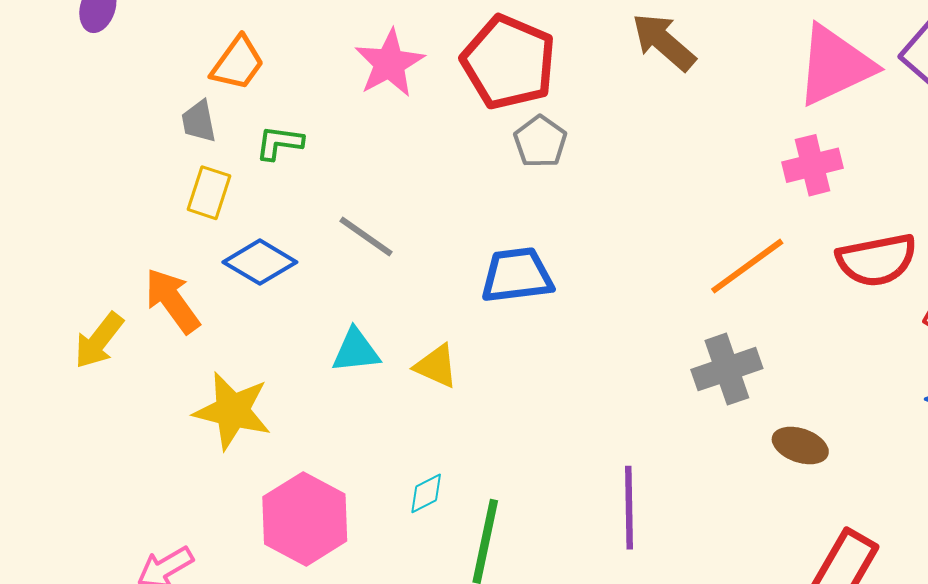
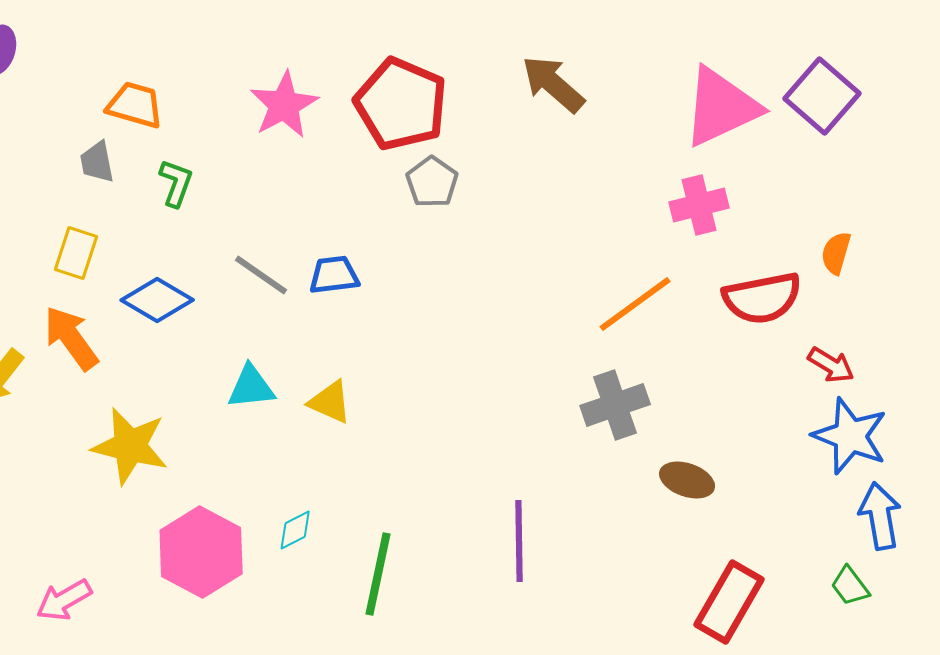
orange trapezoid: (238, 63) -> (135, 105), turned -110
green L-shape: (279, 143) -> (176, 183), turned 102
yellow rectangle: (209, 193) -> (76, 253), moved
blue trapezoid: (517, 275) -> (334, 275), moved, size x0.7
cyan diamond: (426, 493) -> (295, 530), moved

